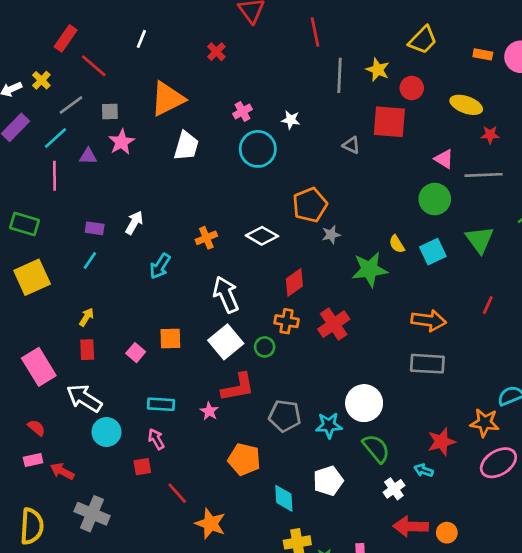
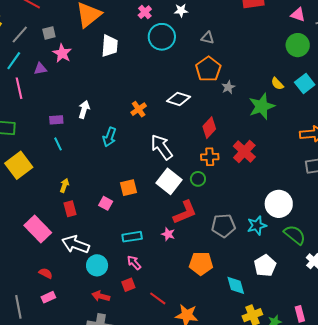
gray triangle: (351, 145) -> (208, 38), moved
cyan line: (90, 260) -> (58, 144), turned -48
red arrow: (62, 471) -> (101, 296), moved

